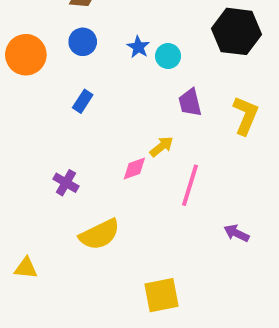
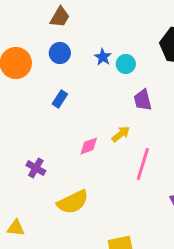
pink diamond: (134, 168) -> (89, 146), moved
purple cross: (66, 183) -> (36, 168), moved

